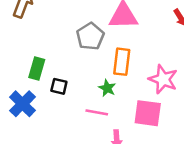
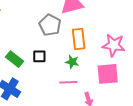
green rectangle: (37, 68) -> (15, 59), turned -54
black square: (59, 86) -> (39, 56), moved

